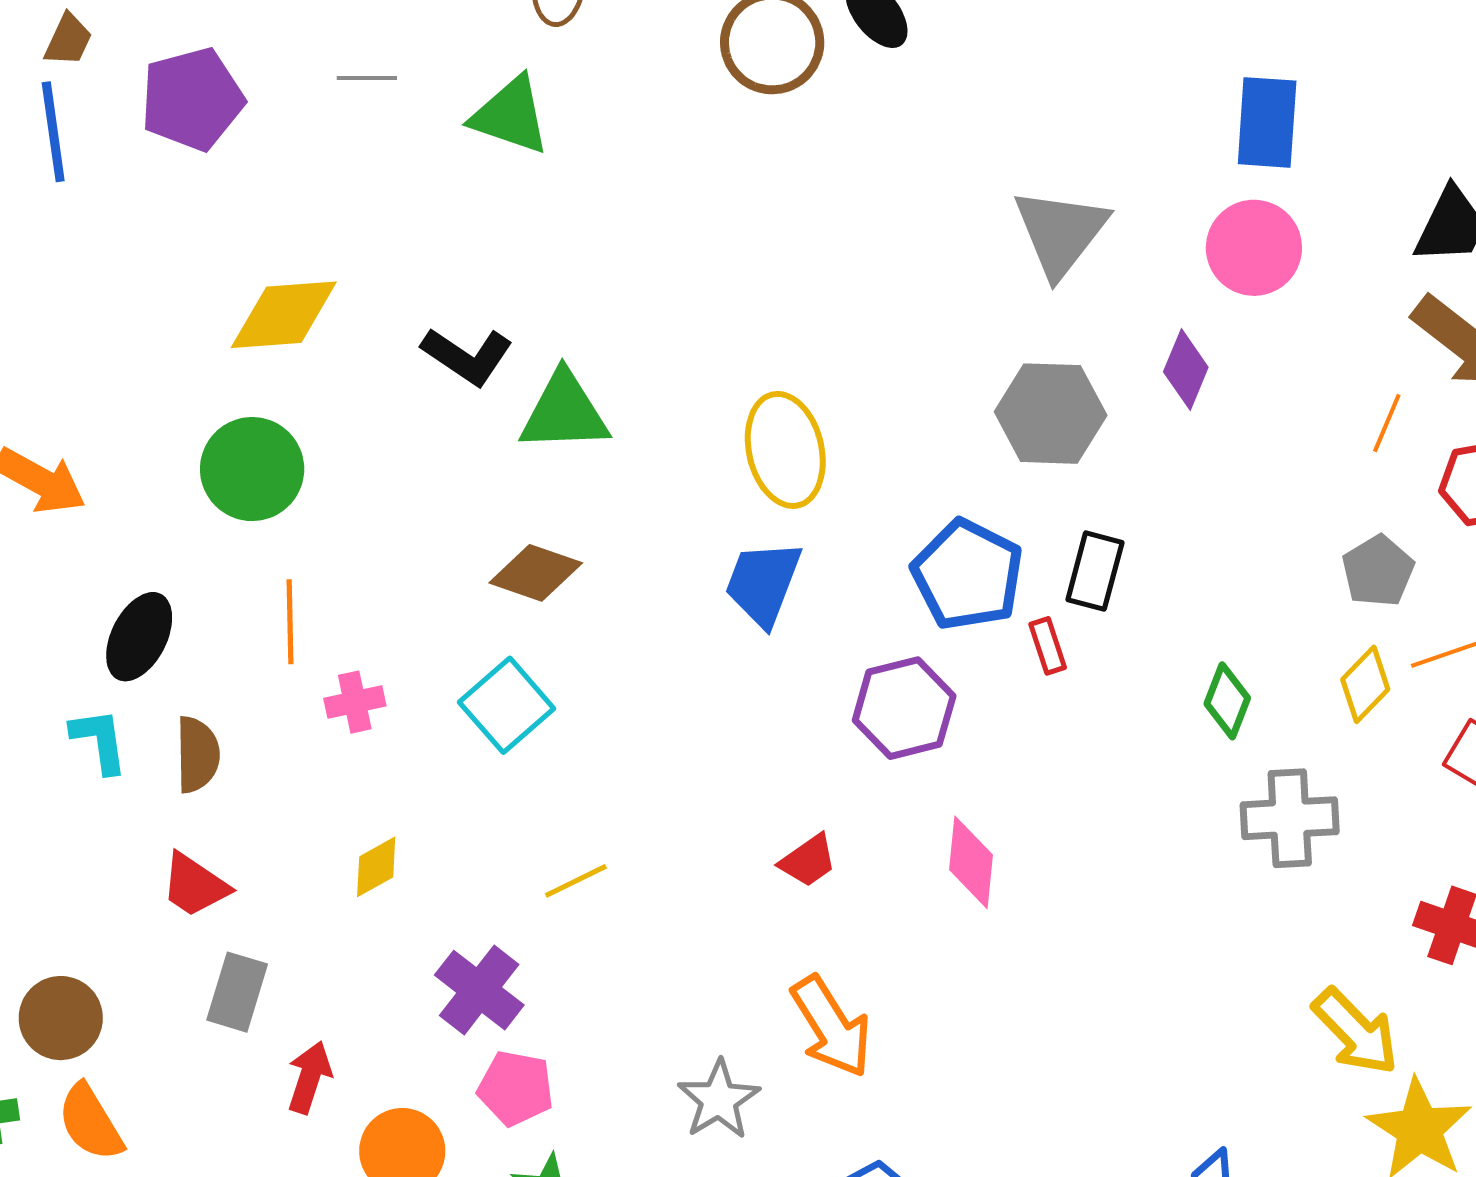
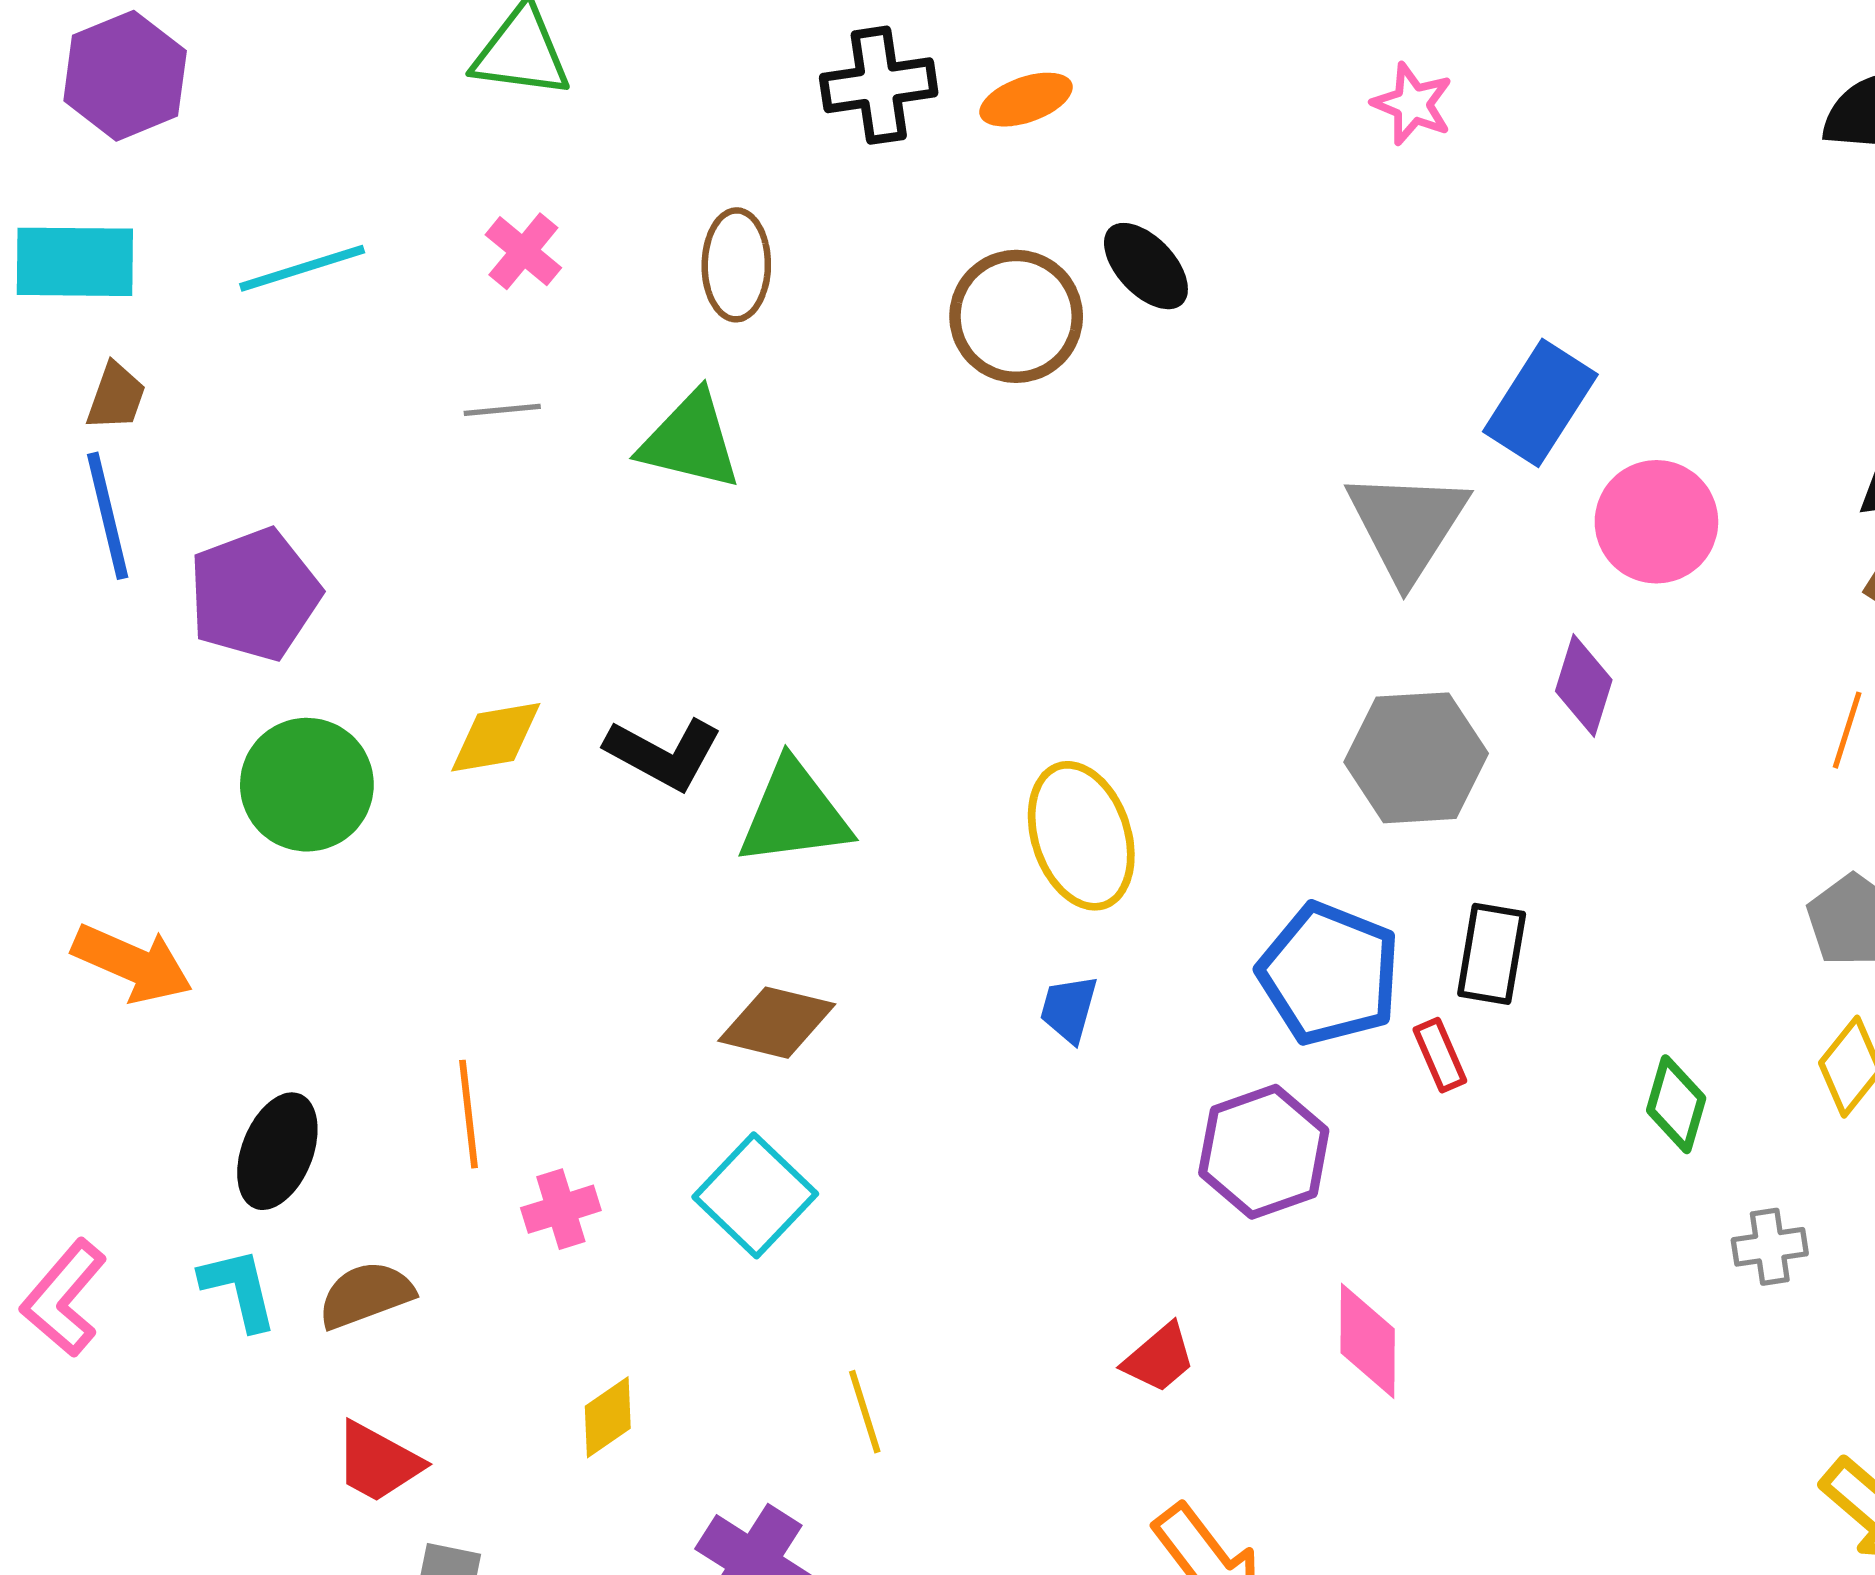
purple pentagon: (192, 99) -> (254, 594), moved
blue rectangle: (1267, 122) -> (1540, 403), moved, turned 34
yellow diamond: (284, 315) -> (496, 737), moved, size x0.7
green circle: (252, 469) -> (307, 785), moved
blue trapezoid: (763, 583) -> (1069, 1009), size x0.6
brown semicircle: (197, 755) -> (366, 1295), turned -104
gray cross: (1290, 818) -> (1770, 1247), size x0.6
yellow line: (576, 881) -> (865, 1412), turned -76

